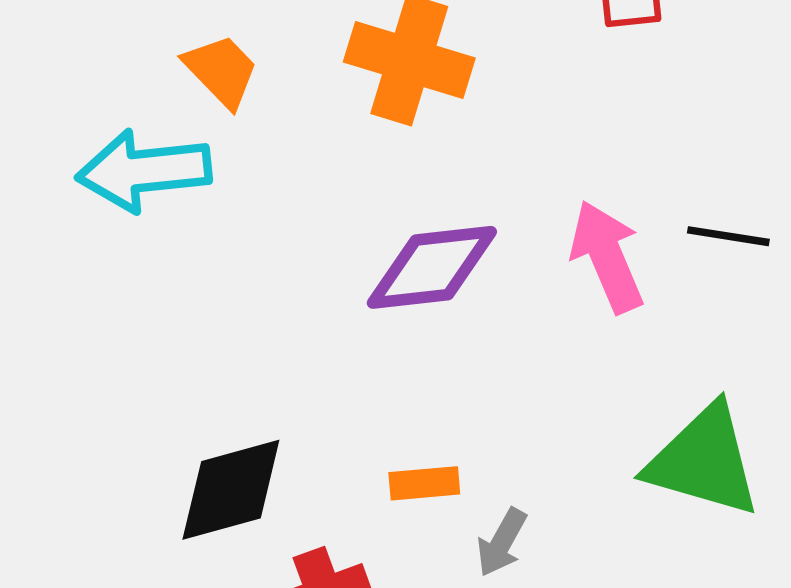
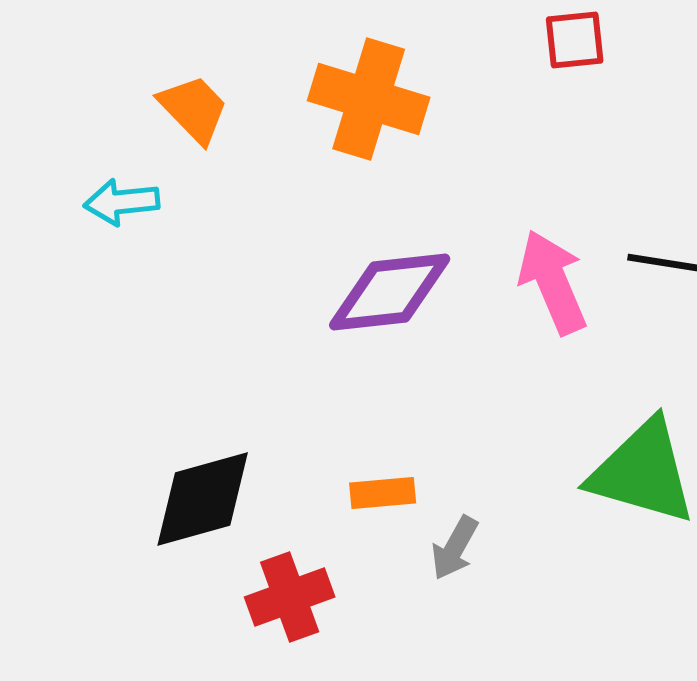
cyan arrow: (144, 171) -> (122, 202), size x0.6

